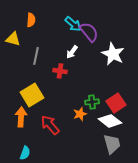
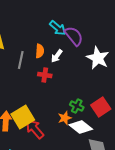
orange semicircle: (31, 20) -> (40, 51), moved
yellow square: (32, 95) -> (23, 117), moved
green cross: (92, 102) -> (77, 106), turned 32
white diamond: (110, 121) -> (81, 127), moved

